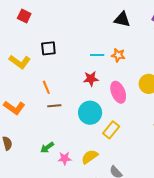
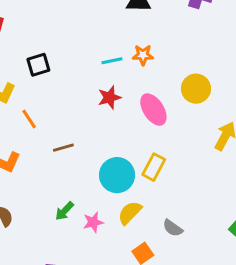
orange line: (46, 87) -> (29, 119), moved
cyan circle: (90, 113) -> (117, 175), moved

